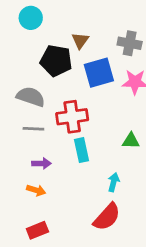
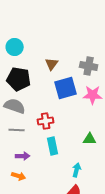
black pentagon: (56, 61) -> (19, 79), moved
red cross: (72, 117) -> (46, 121), size x0.7

